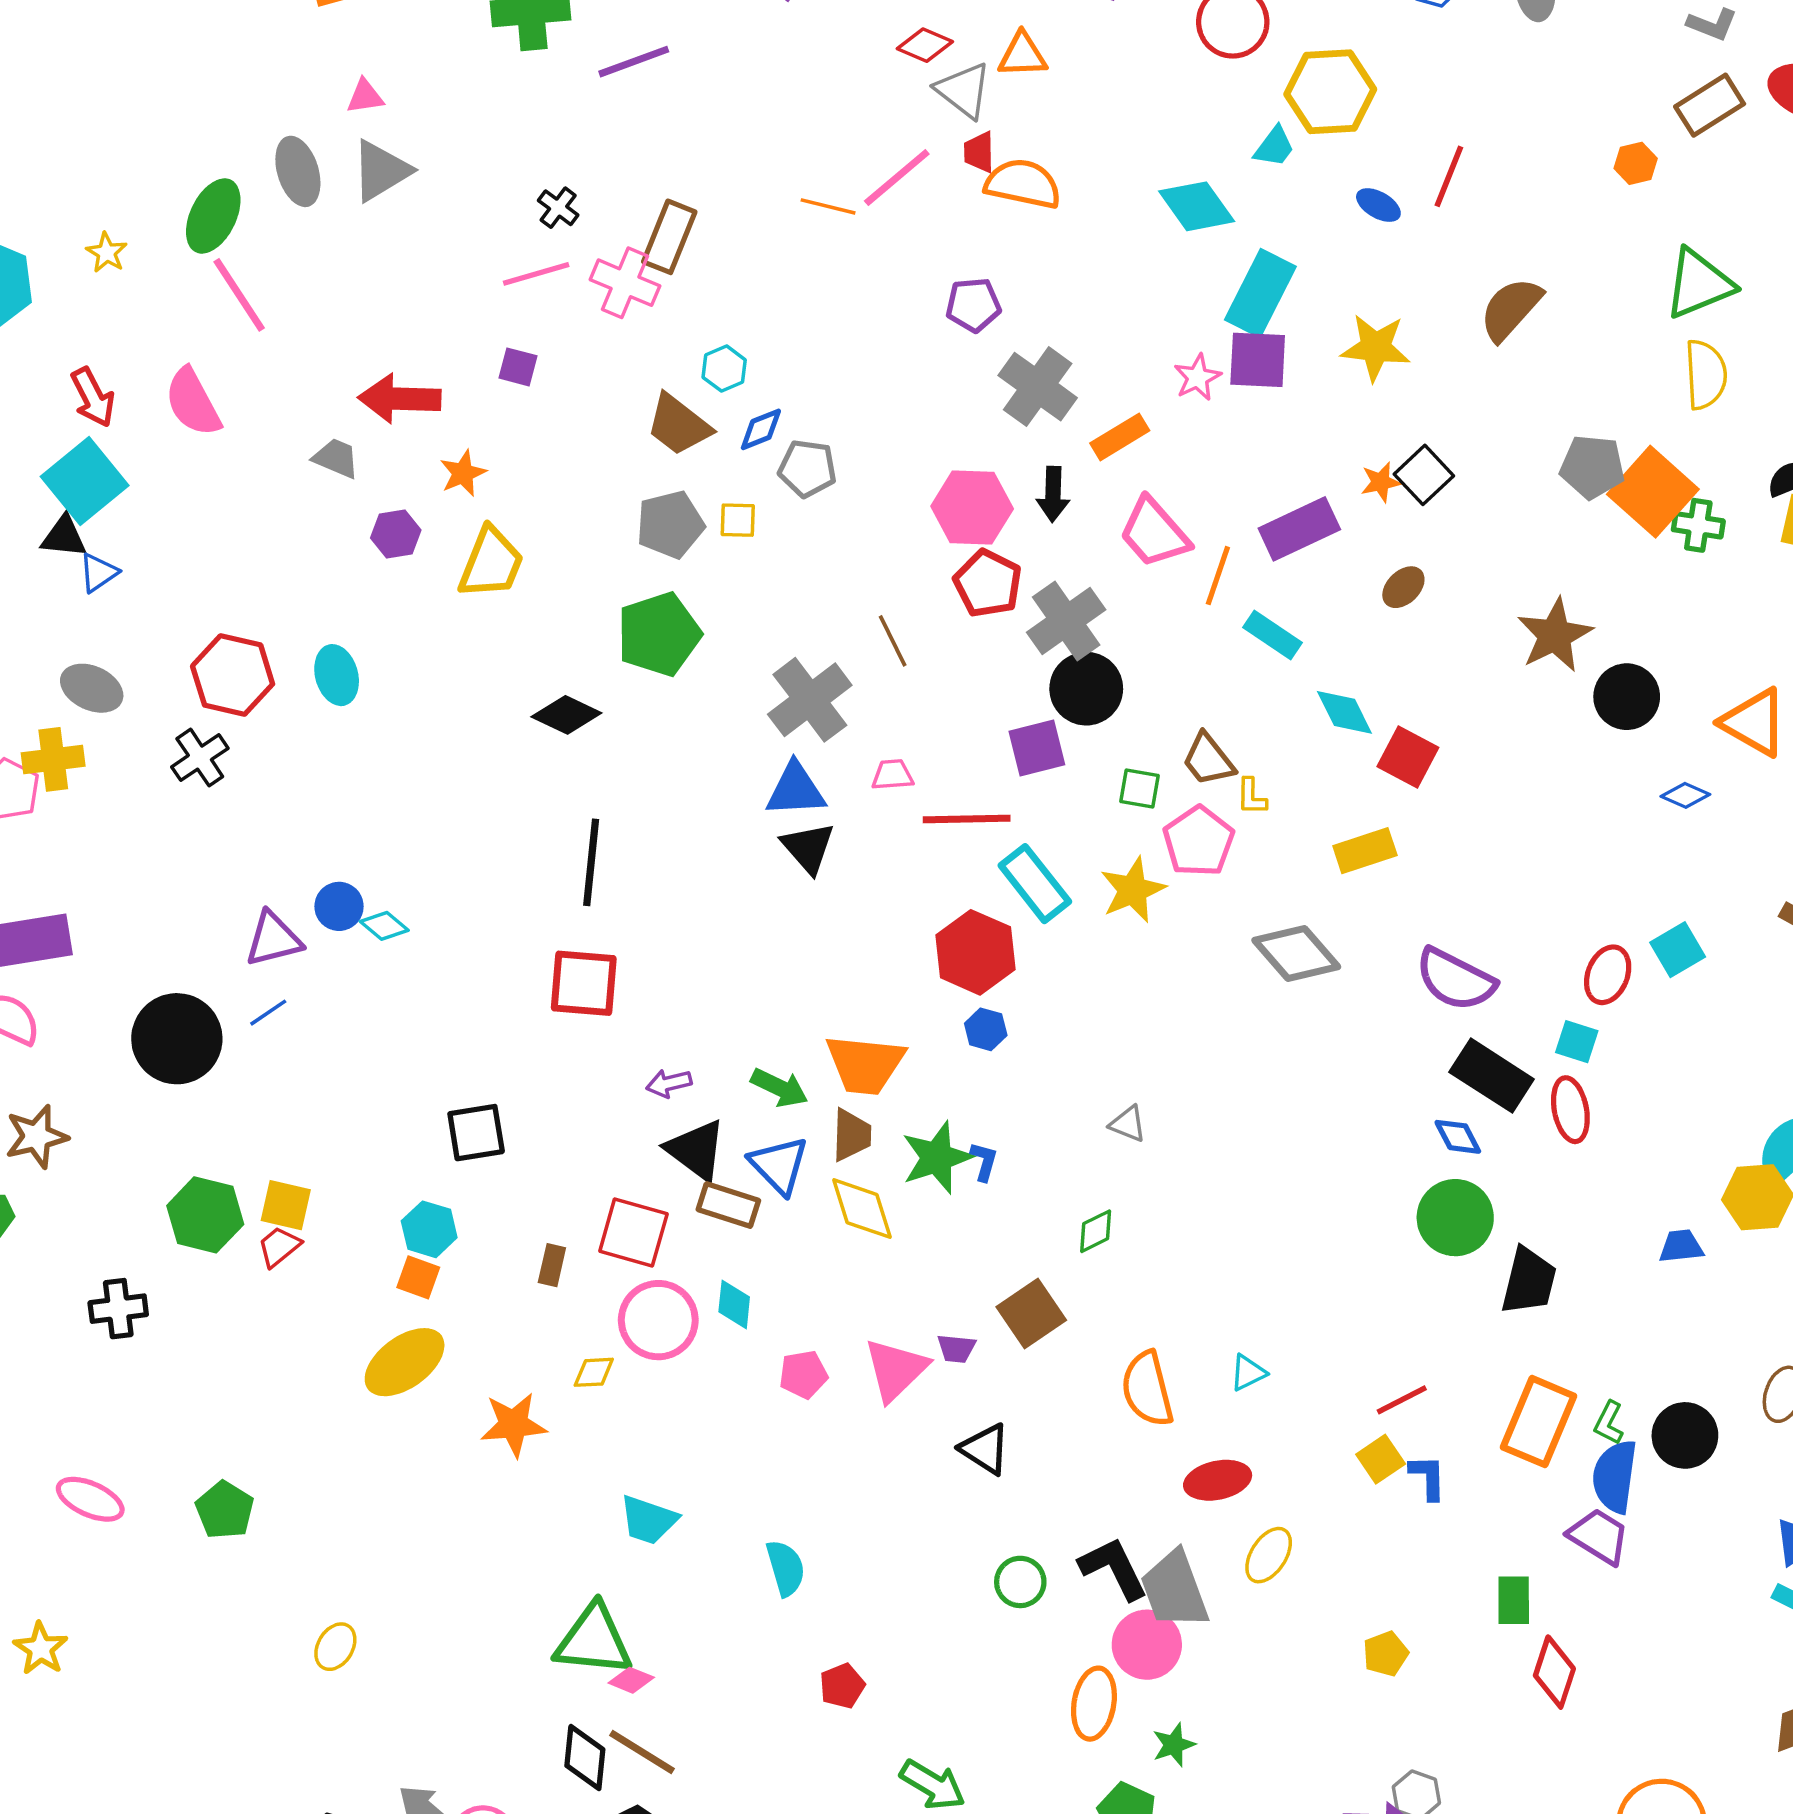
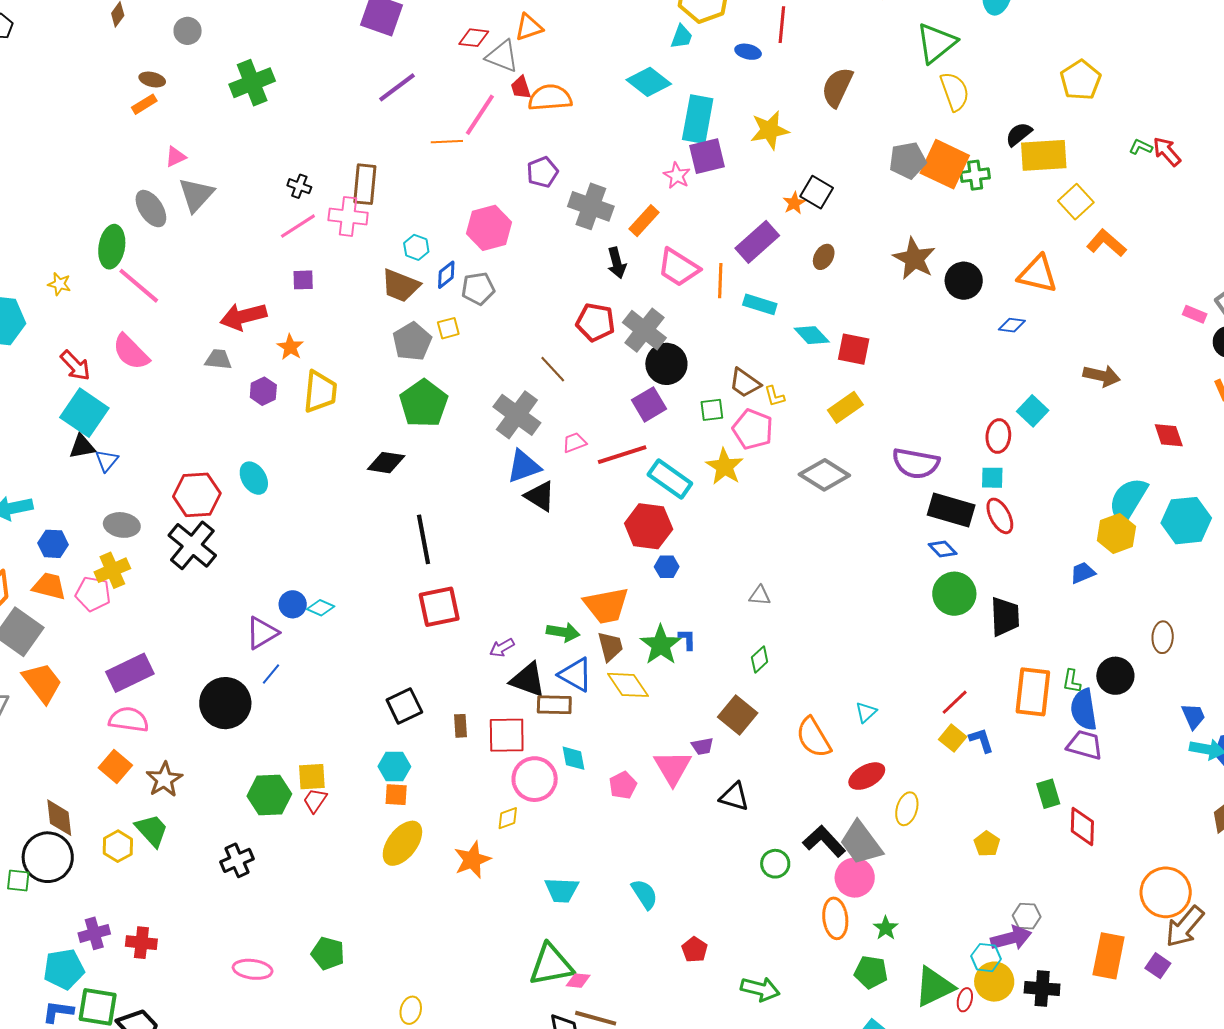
purple line: (634, 62) -> (397, 87), moved
pink hexagon: (972, 507) -> (489, 228), moved
black cross: (200, 758) -> (192, 545), size x1.5
brown rectangle: (552, 1265) -> (460, 726), moved

